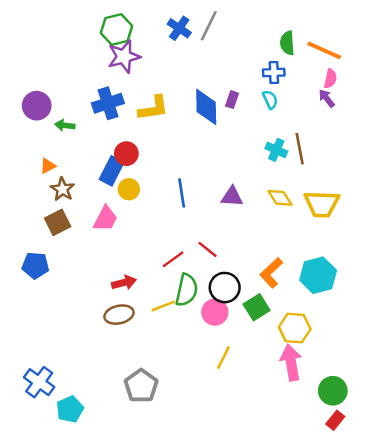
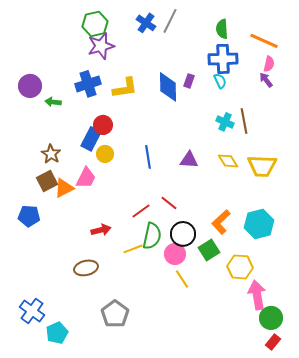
green semicircle: (287, 43) -> (222, 29), moved
blue cross: (274, 72) -> (223, 59), size x1.6
orange triangle: (48, 166) -> (64, 188), moved, size x1.5
brown ellipse: (119, 315) -> (86, 268), moved
yellow line: (223, 358) -> (182, 279), moved, turned -60
pink arrow: (291, 362) -> (257, 295), moved

